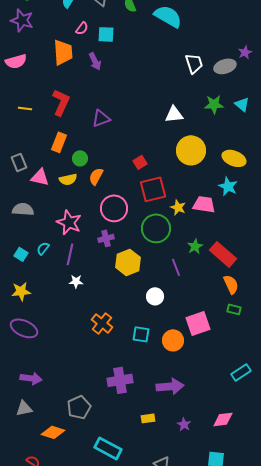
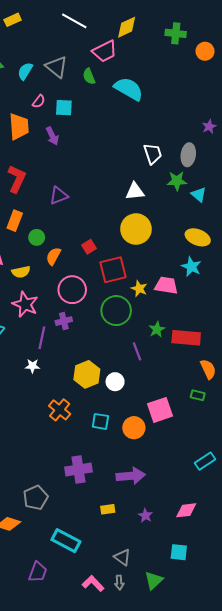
white trapezoid: (194, 63) -> (153, 154), moved
gray ellipse: (225, 66) -> (188, 155), moved, turned -65
cyan triangle: (242, 104) -> (199, 194), moved
yellow circle: (191, 150) -> (136, 229), moved
red square: (140, 162) -> (89, 247), moved
yellow semicircle: (68, 179) -> (21, 272), moved
purple line: (70, 254) -> (42, 338), moved
red rectangle: (223, 254) -> (186, 338), turned -36
yellow hexagon: (128, 262) -> (87, 374), moved
orange semicircle: (231, 284) -> (208, 369), moved

